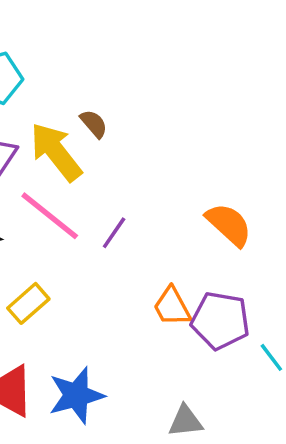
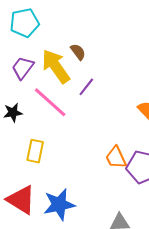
purple line: (114, 233) -> (86, 87), moved
yellow rectangle: (28, 303) -> (35, 151), turned -40

